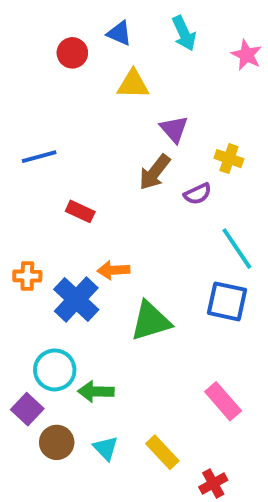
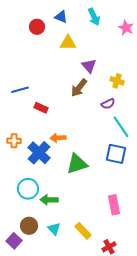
blue line: (39, 157) -> (20, 90), moved
purple semicircle: (198, 194) -> (108, 104), moved
pink rectangle: (223, 401) -> (114, 205), turned 30
purple square: (27, 409) -> (14, 241), moved

